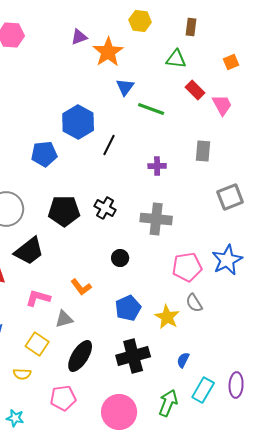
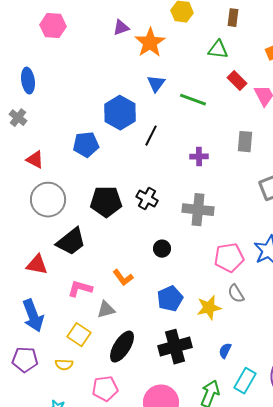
blue triangle: (125, 87) -> (156, 84), moved
yellow star: (167, 317) -> (209, 308), turned 30

